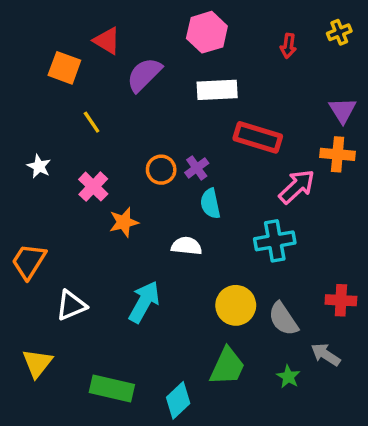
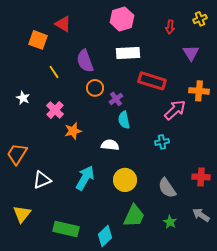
purple semicircle: (144, 75) -> (85, 61), moved, turned -65
purple triangle: (343, 110) -> (191, 53), moved
orange circle: (161, 170) -> (95, 88), moved
cyan cross: (275, 241) -> (162, 142), size x0.6
yellow circle: (236, 305) -> (125, 180), moved
gray arrow: (326, 355) -> (201, 215), moved

